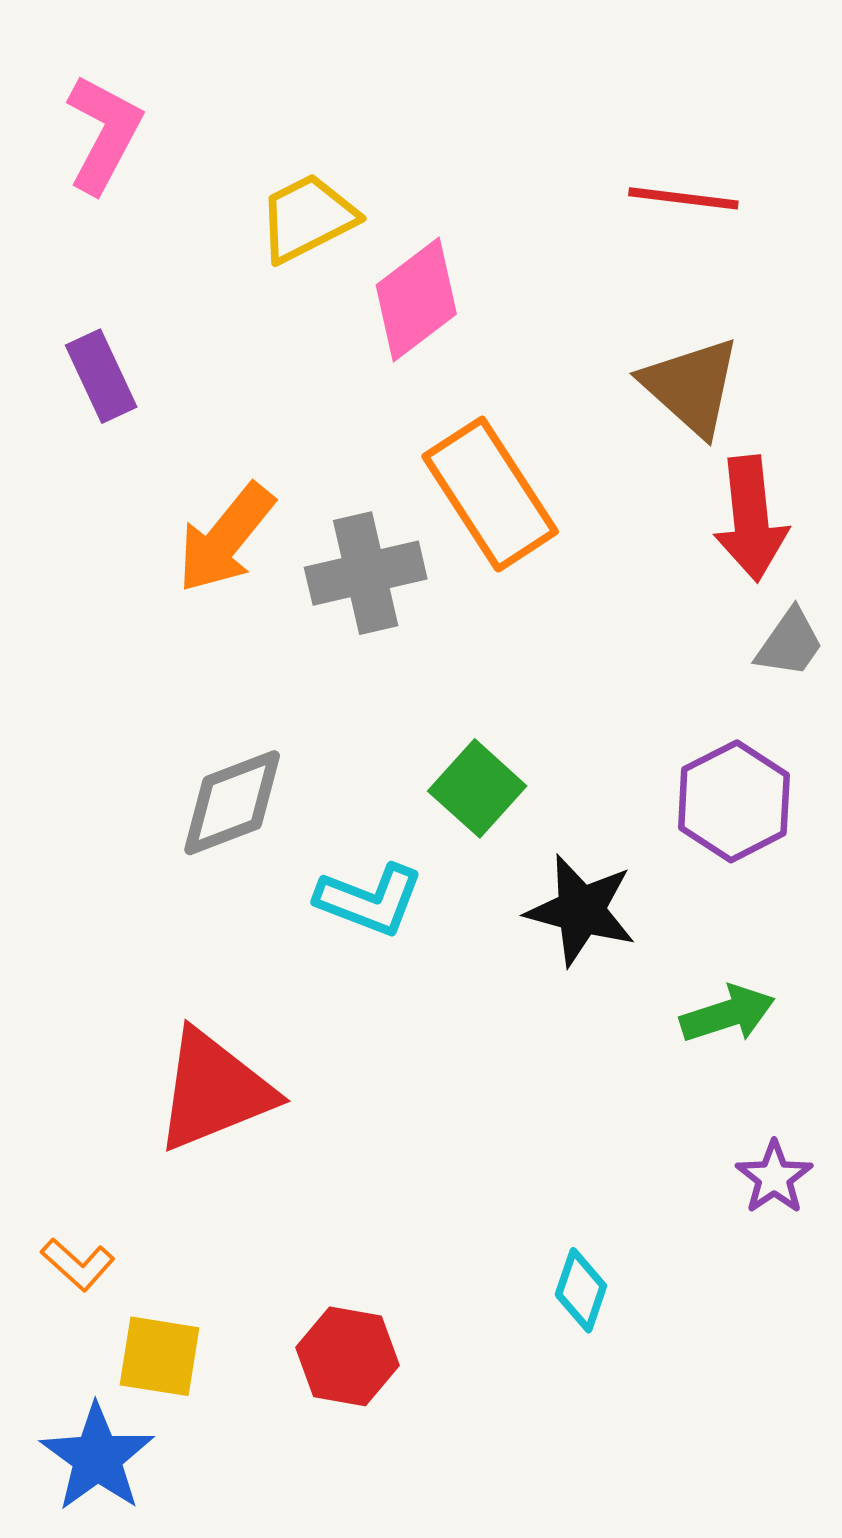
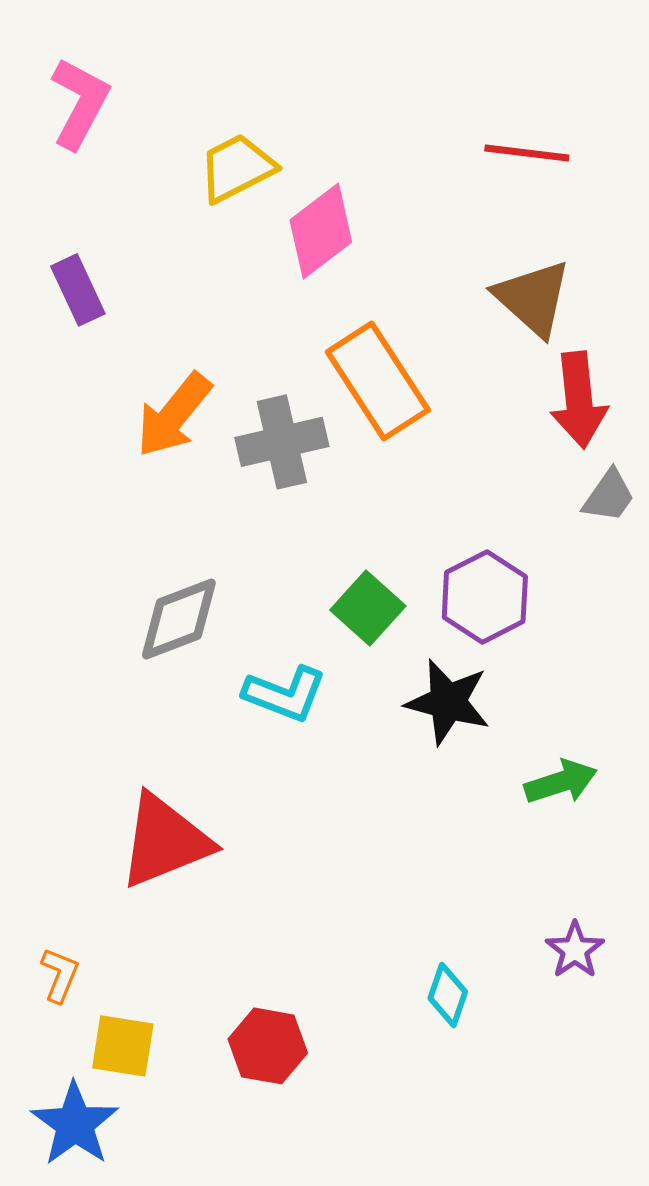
purple hexagon: (734, 801) -> (485, 597), moved
purple star: (774, 1177) -> (575, 950), moved
orange L-shape: (78, 1264) -> (60, 975), turned -110

